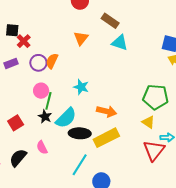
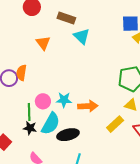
cyan triangle: (120, 43) -> (82, 36), turned 42
cyan star: (81, 87) -> (64, 100), moved
pink circle: (41, 91) -> (43, 101), moved
yellow rectangle: (106, 138) -> (115, 124), moved, size x0.7

